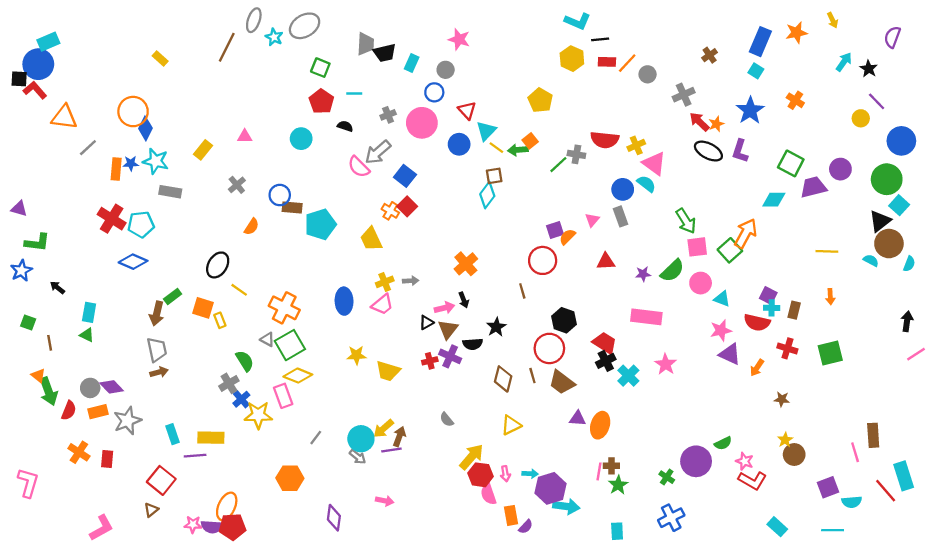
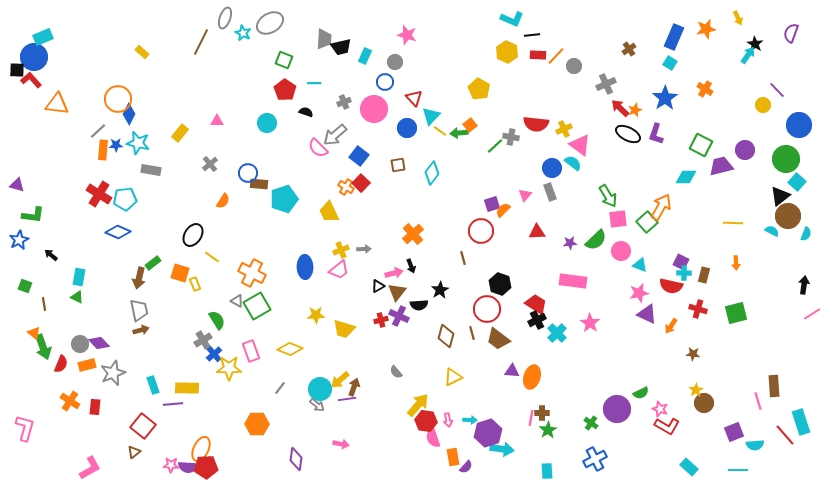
black star: (869, 69) -> (755, 44), moved
gray line: (88, 148) -> (98, 131), moved
brown square: (494, 176) -> (398, 165), moved
yellow diamond: (298, 376) -> (290, 349), moved

